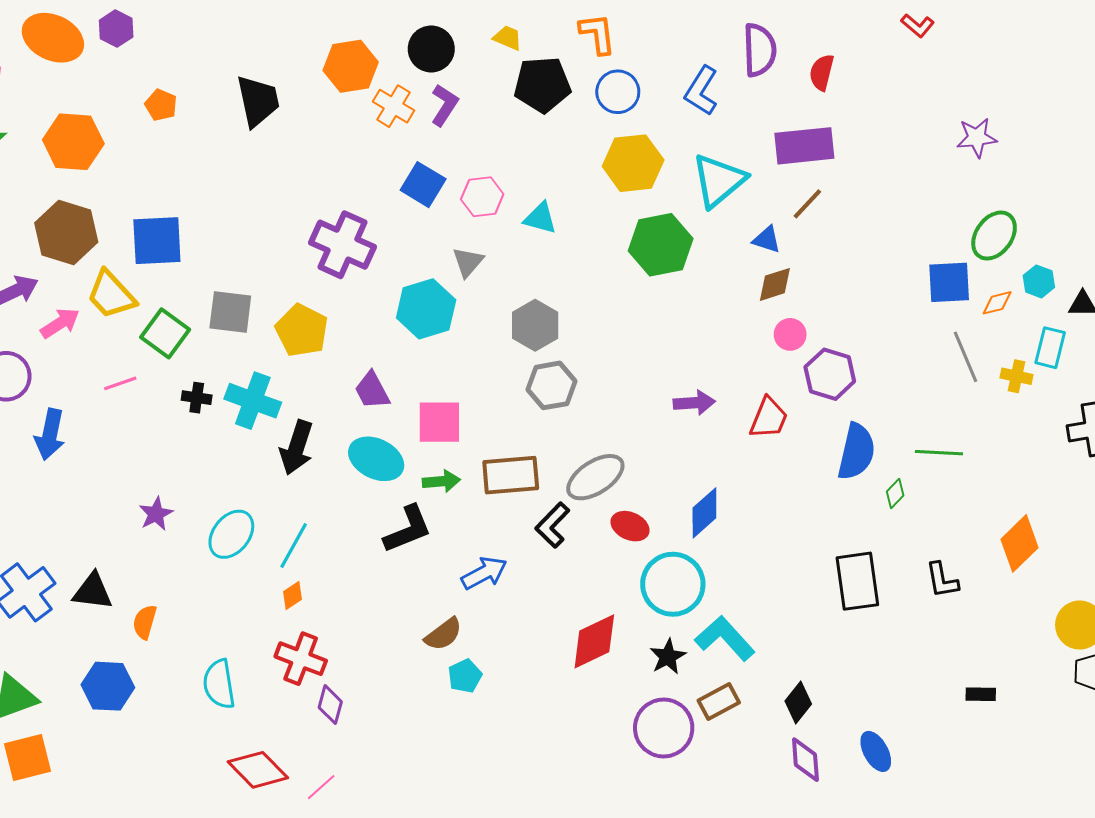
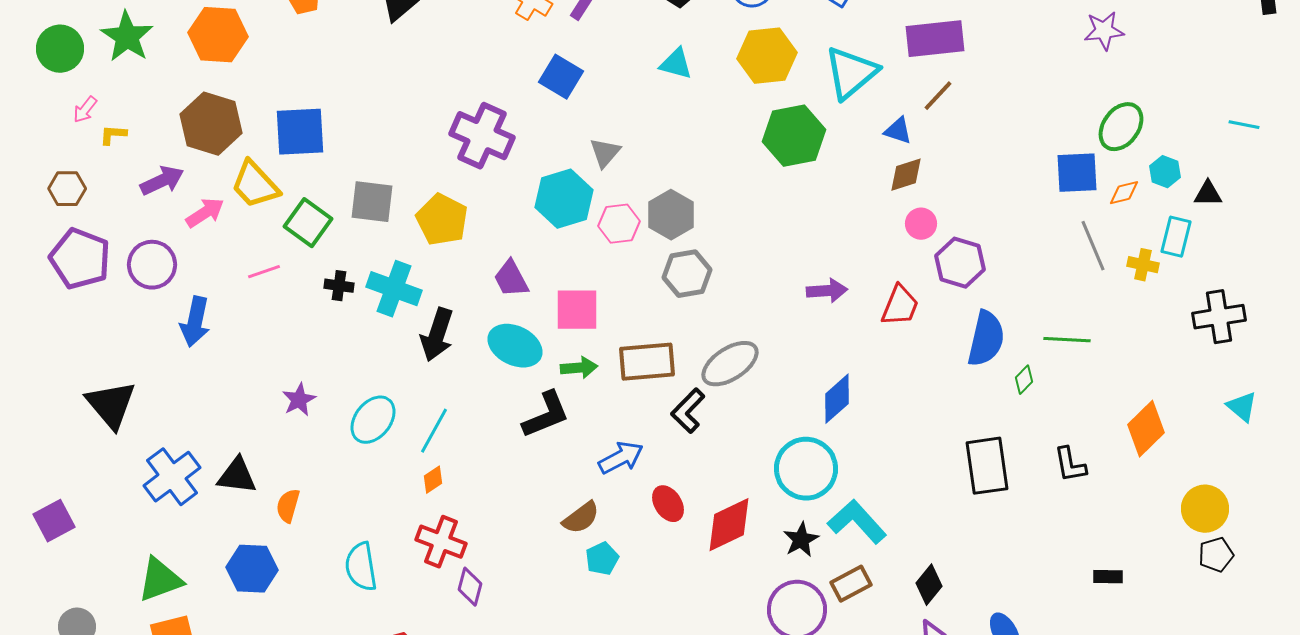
pink hexagon: (482, 197) -> (619, 224), moved
cyan triangle: (540, 218) -> (676, 64), moved
red ellipse: (630, 526) -> (668, 504), moved, turned 33

